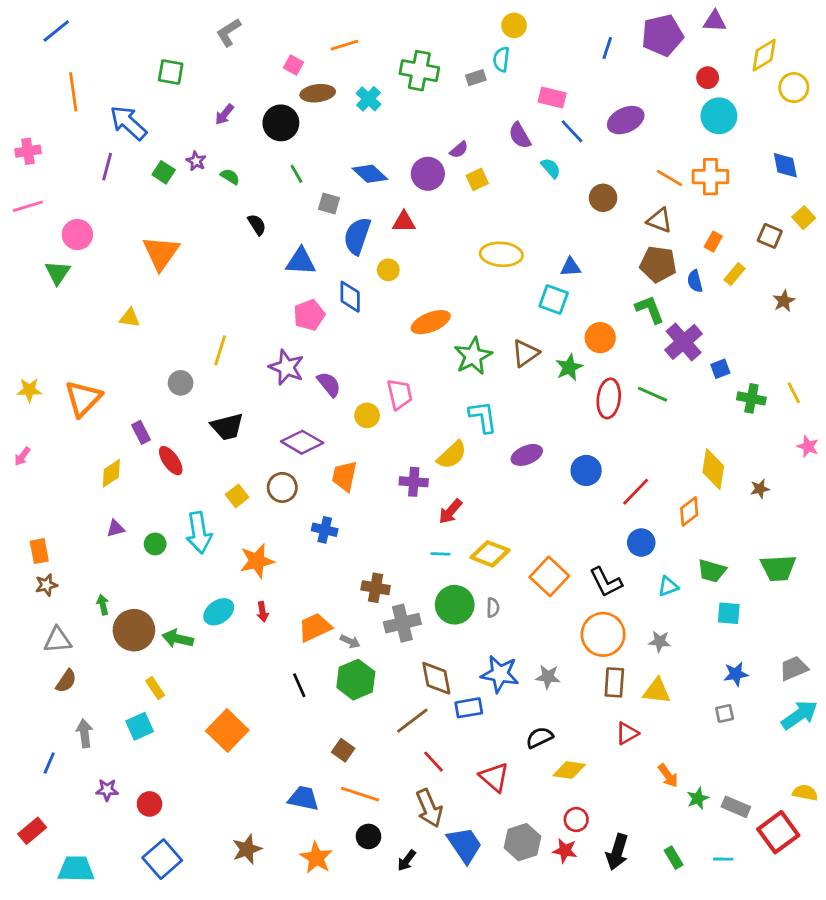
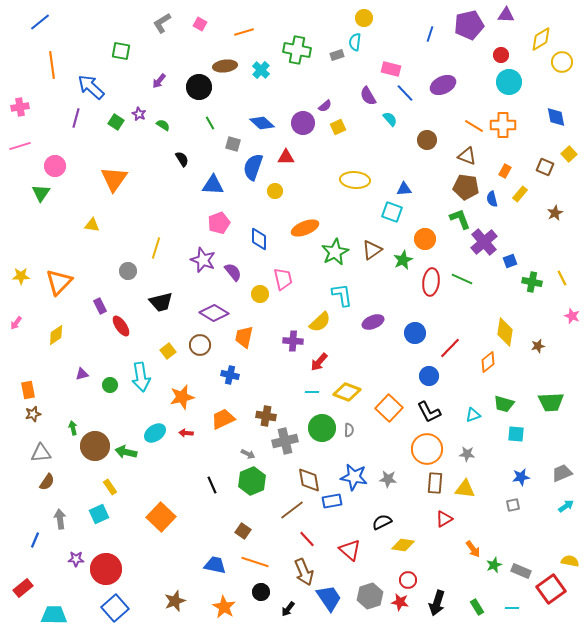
pink square: (294, 65) -> (200, 24), moved
blue diamond: (350, 297) -> (259, 239), moved
yellow diamond: (111, 473) -> (56, 335), moved
blue circle: (641, 543) -> (429, 376), moved
red arrow: (263, 612) -> (186, 433), turned 104
orange trapezoid: (315, 627) -> (223, 419), moved
cyan arrow: (799, 715) -> (566, 506), size x0.6
red circle: (149, 804) -> (106, 569), size x1.8

